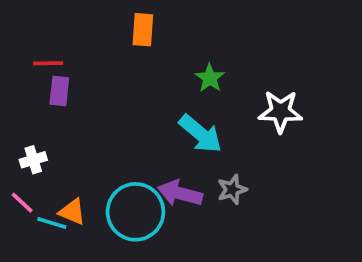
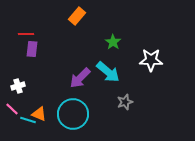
orange rectangle: (143, 30) -> (77, 16), turned 36
purple arrow: (180, 193) -> (80, 78), moved, turned -60

